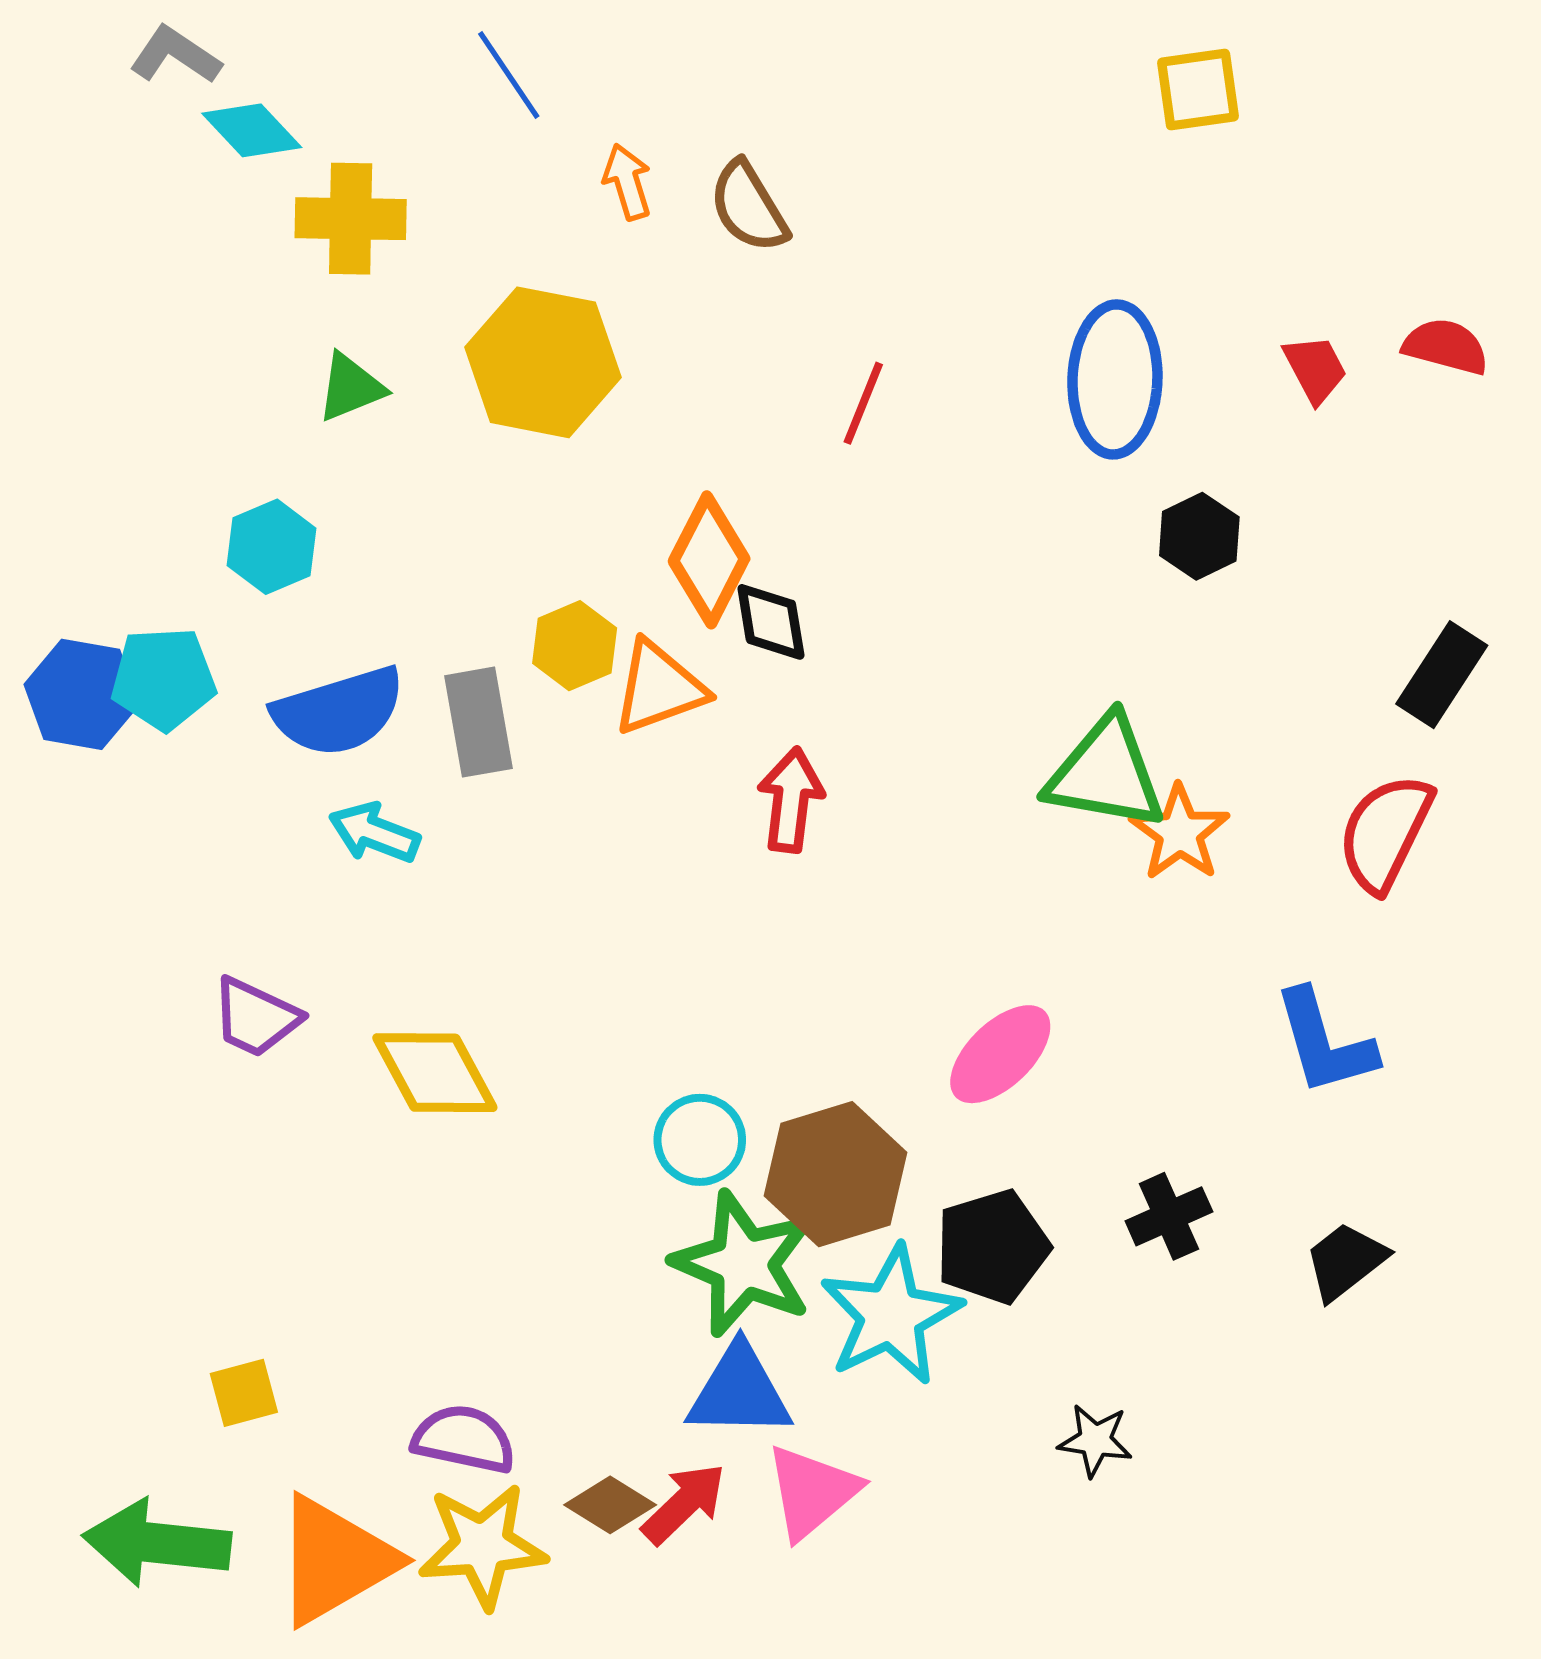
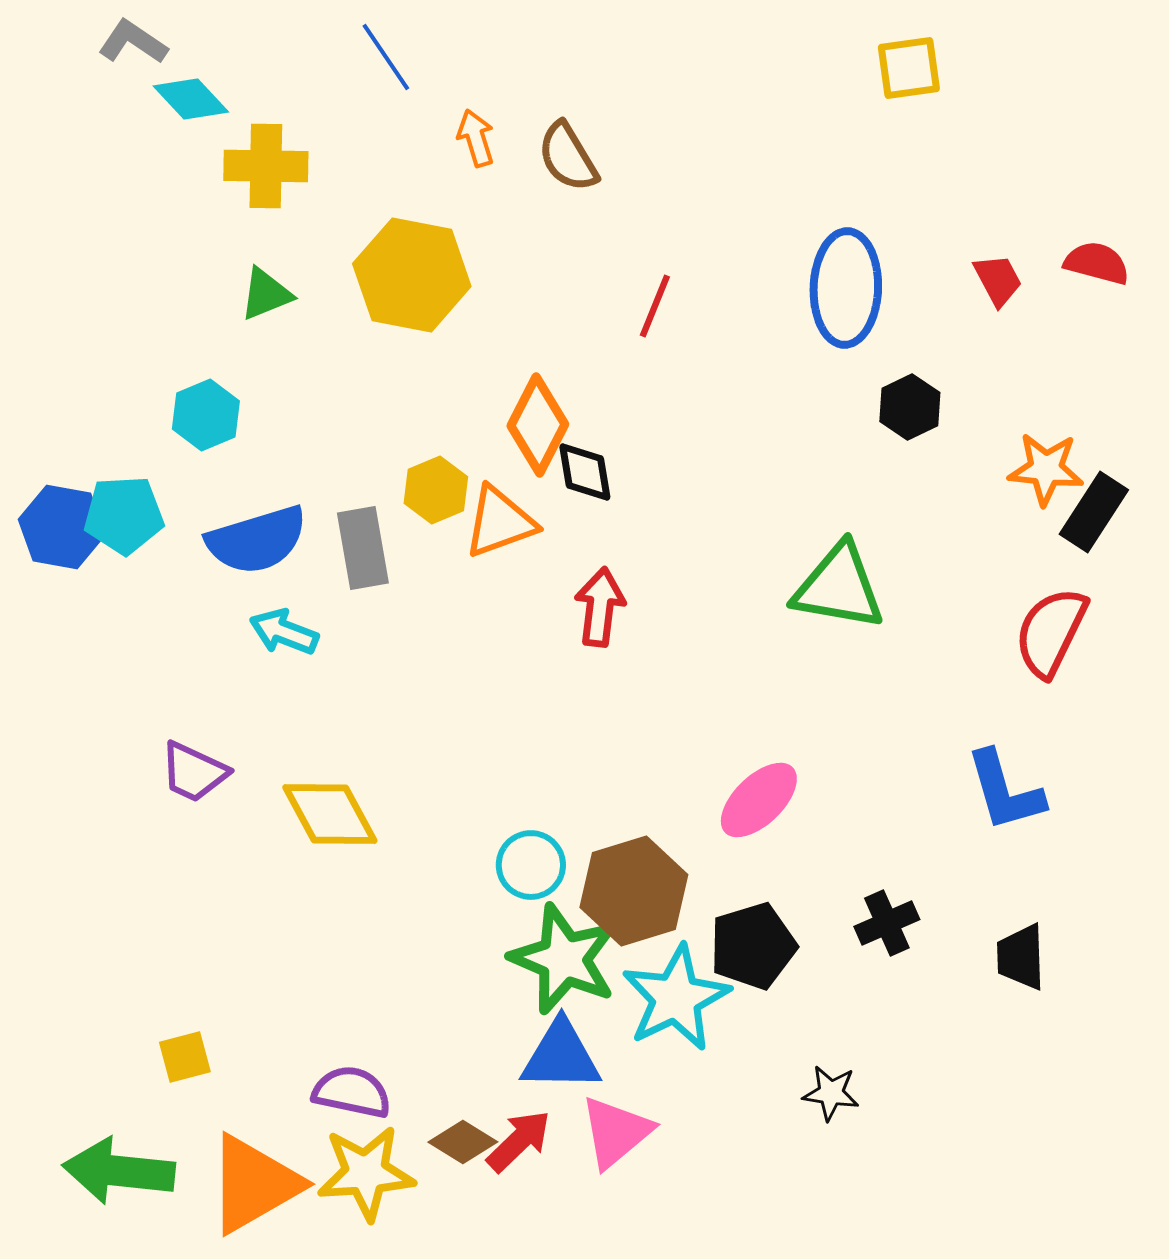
orange star: (1180, 833) -> (1046, 469), moved, turned -30
black trapezoid: (1346, 1261) -> (1021, 957), turned -54

